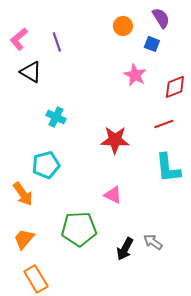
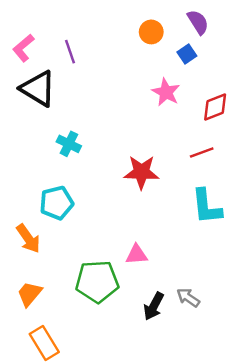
blue square: (152, 44) -> (187, 54), turned 35
black triangle: (31, 72) -> (38, 89), size x1.4
pink triangle: (113, 195) -> (136, 255), moved, turned -30

